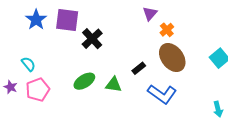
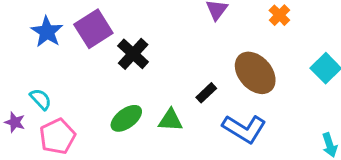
purple square: (67, 20) -> (93, 29), turned -35
orange cross: (167, 30) -> (279, 15), moved
purple star: (11, 87) -> (15, 122), moved

